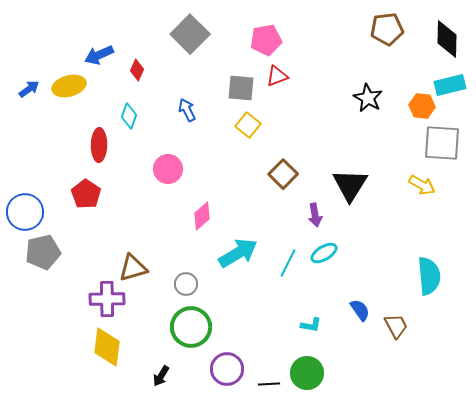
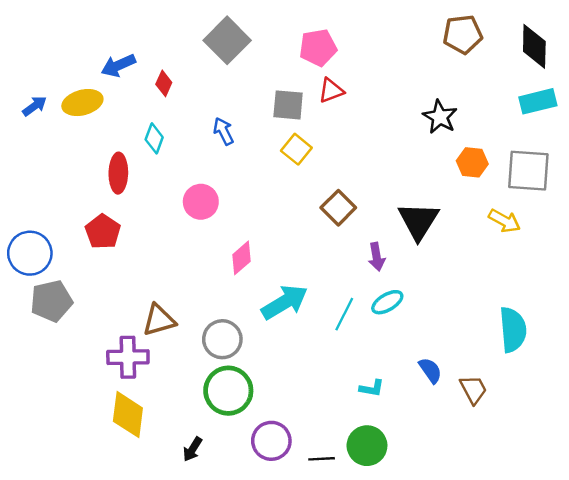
orange hexagon: (422, 106) -> (472, 162), moved
gray circle: (186, 284) -> (222, 339), size x1.4

